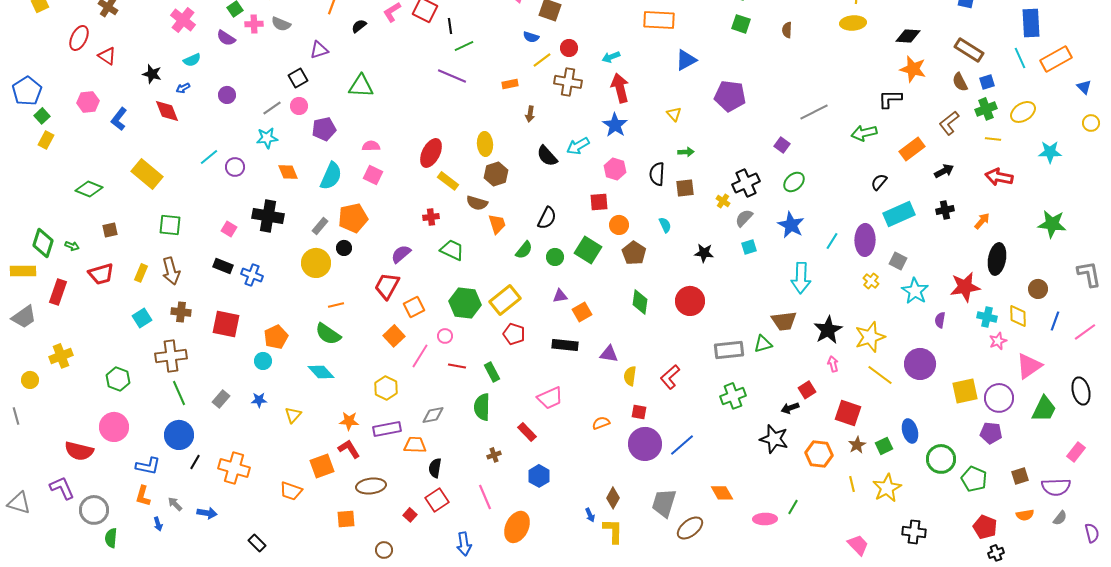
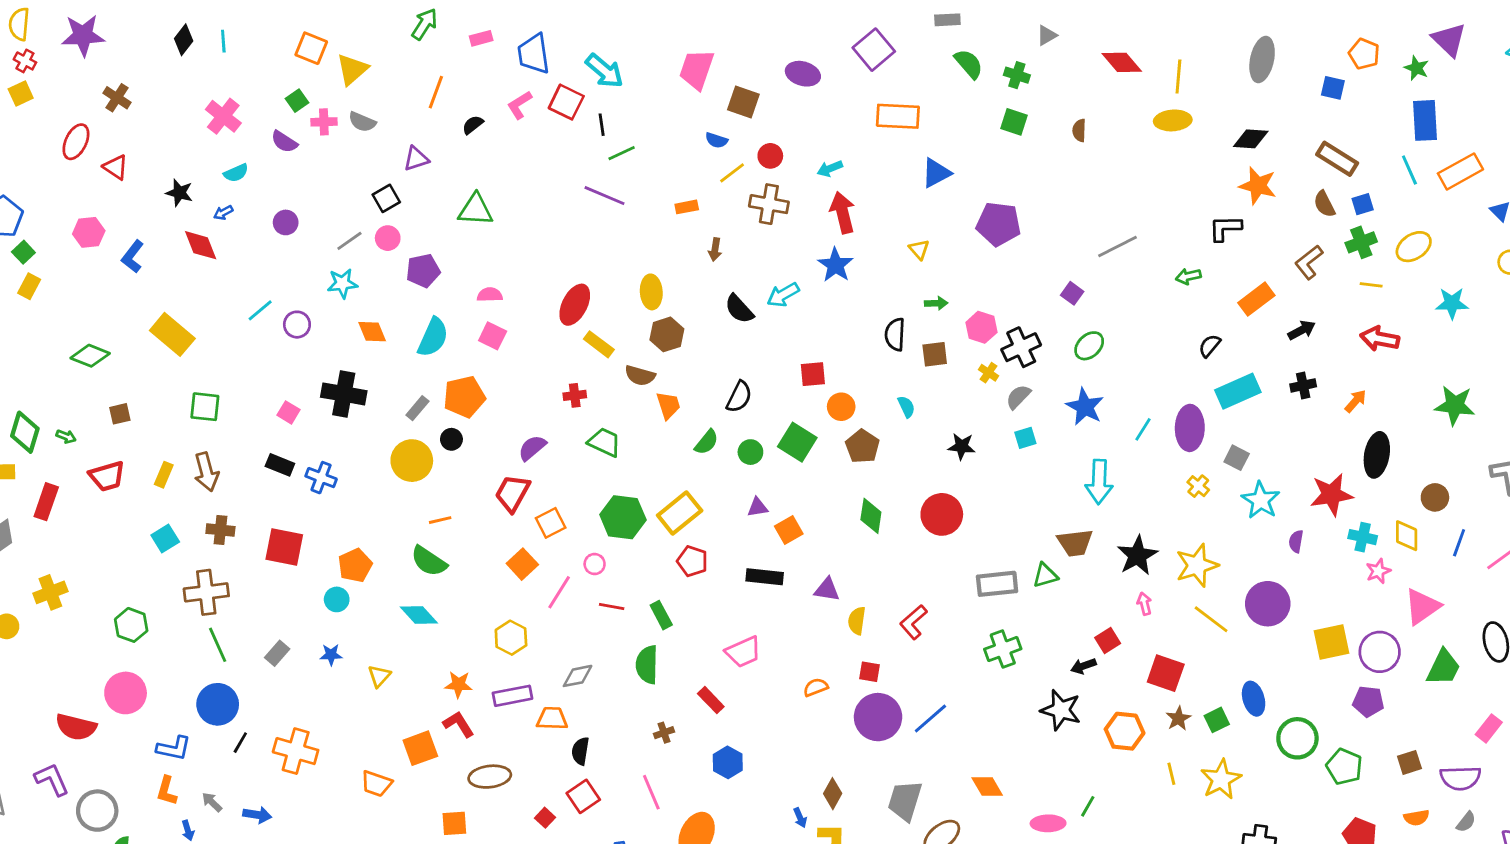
green arrow: (864, 133) -> (1188, 276), size x0.7
pink hexagon: (615, 169) -> (981, 327), moved

